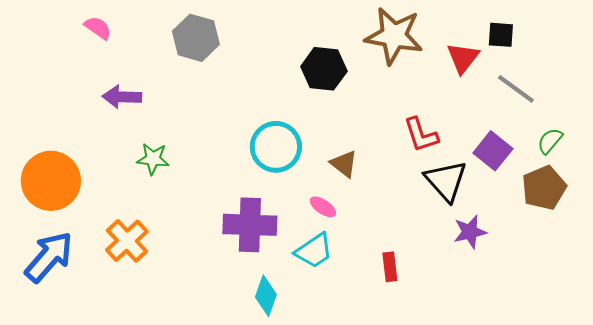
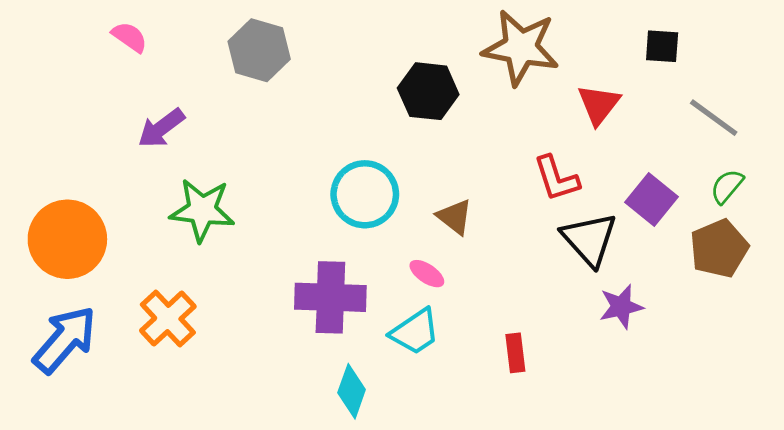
red triangle: (463, 58) -> (599, 104), moved
gray line: (516, 89) -> (714, 118), moved
purple arrow: (122, 97) -> (161, 128), turned -39
green star: (153, 159) -> (202, 210), size x1.5

